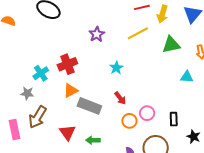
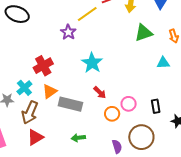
yellow line: (138, 33) -> (87, 14), moved
cyan star: (116, 68) -> (92, 63), size x1.5
cyan cross: (41, 73) -> (24, 88), moved
brown arrow: (38, 117) -> (30, 113), moved
red triangle: (67, 132) -> (35, 137), moved, turned 42

